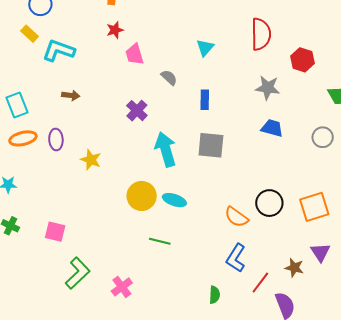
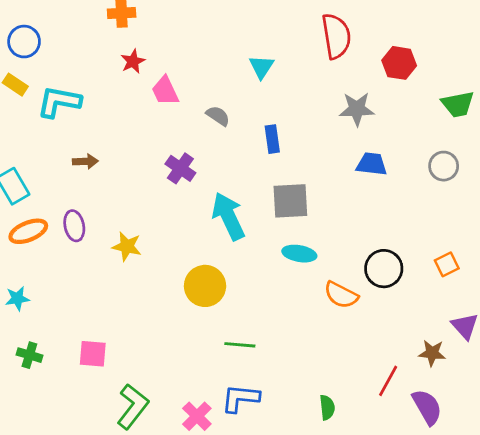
cyan ellipse: (174, 200) -> (299, 254), moved
orange square: (314, 207) -> (447, 264), size x0.6
blue L-shape: (236, 258) -> (240, 398), moved, turned 72

